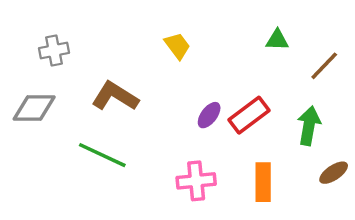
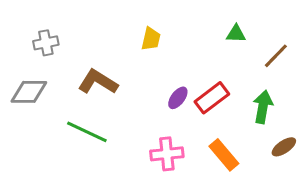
yellow trapezoid: (177, 46) -> (151, 39), turned 50
orange rectangle: (263, 182) -> (224, 155), turned -40

